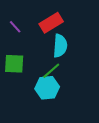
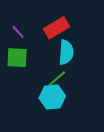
green square: (14, 64) -> (17, 58), moved

